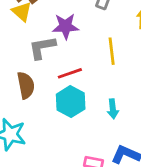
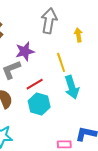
cyan arrow: (113, 109) -> (72, 87), moved, size x1.6

